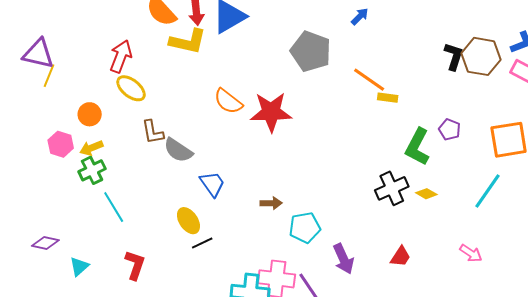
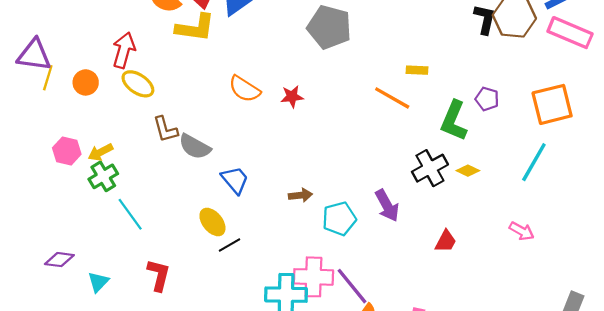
orange line: (369, 80) -> (392, 98), moved
red star: (271, 112) -> (292, 97), size x0.5
orange circle: (90, 114) -> (86, 82), moved
purple arrow: (343, 259) -> (387, 206), moved

